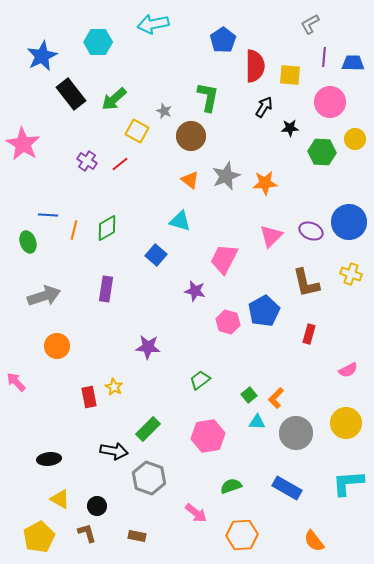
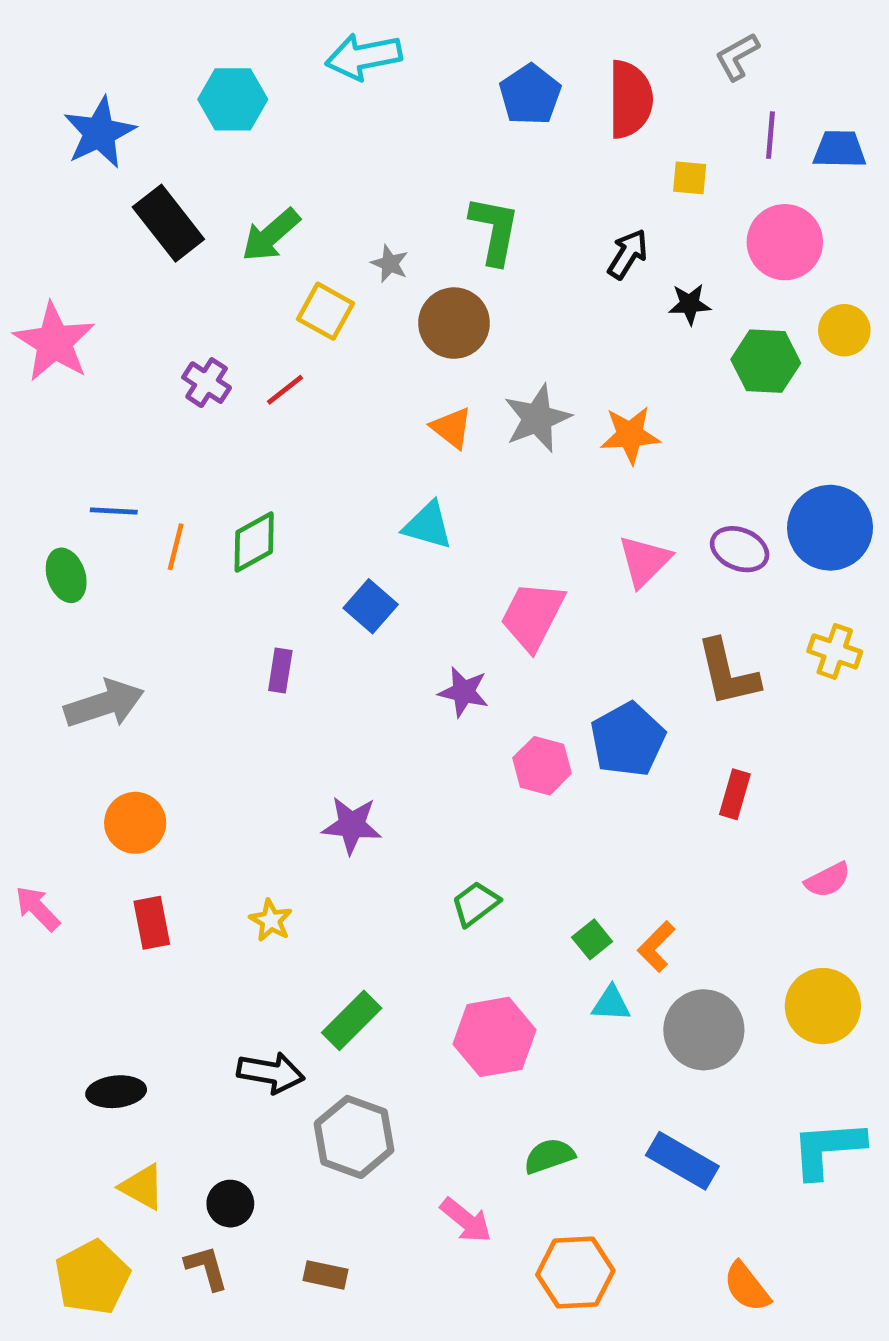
red semicircle: (255, 66) -> (630, 99), moved
yellow square: (290, 75) -> (690, 178), size x0.7
purple rectangle: (106, 289) -> (280, 670), moved, size x0.7
red rectangle: (89, 397) -> (152, 923), moved

